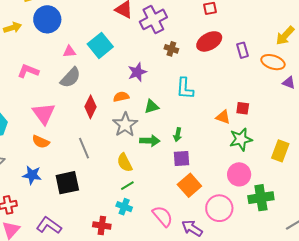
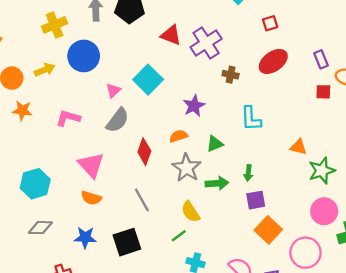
purple rectangle: (243, 50) -> (321, 59), moved
pink triangle: (69, 52) -> (113, 90), turned -32
red square: (243, 108) -> (323, 92), moved
green line: (127, 186) -> (179, 236), moved

